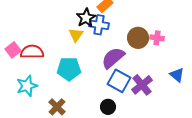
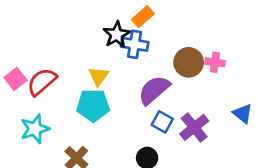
yellow triangle: (76, 35) -> (99, 76), moved
red semicircle: (32, 52) -> (42, 82), turned -40
blue square: (119, 81) -> (162, 122), size x0.7

